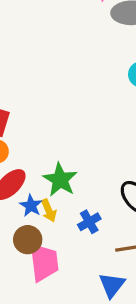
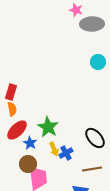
yellow arrow: (49, 210) -> (54, 149), moved

